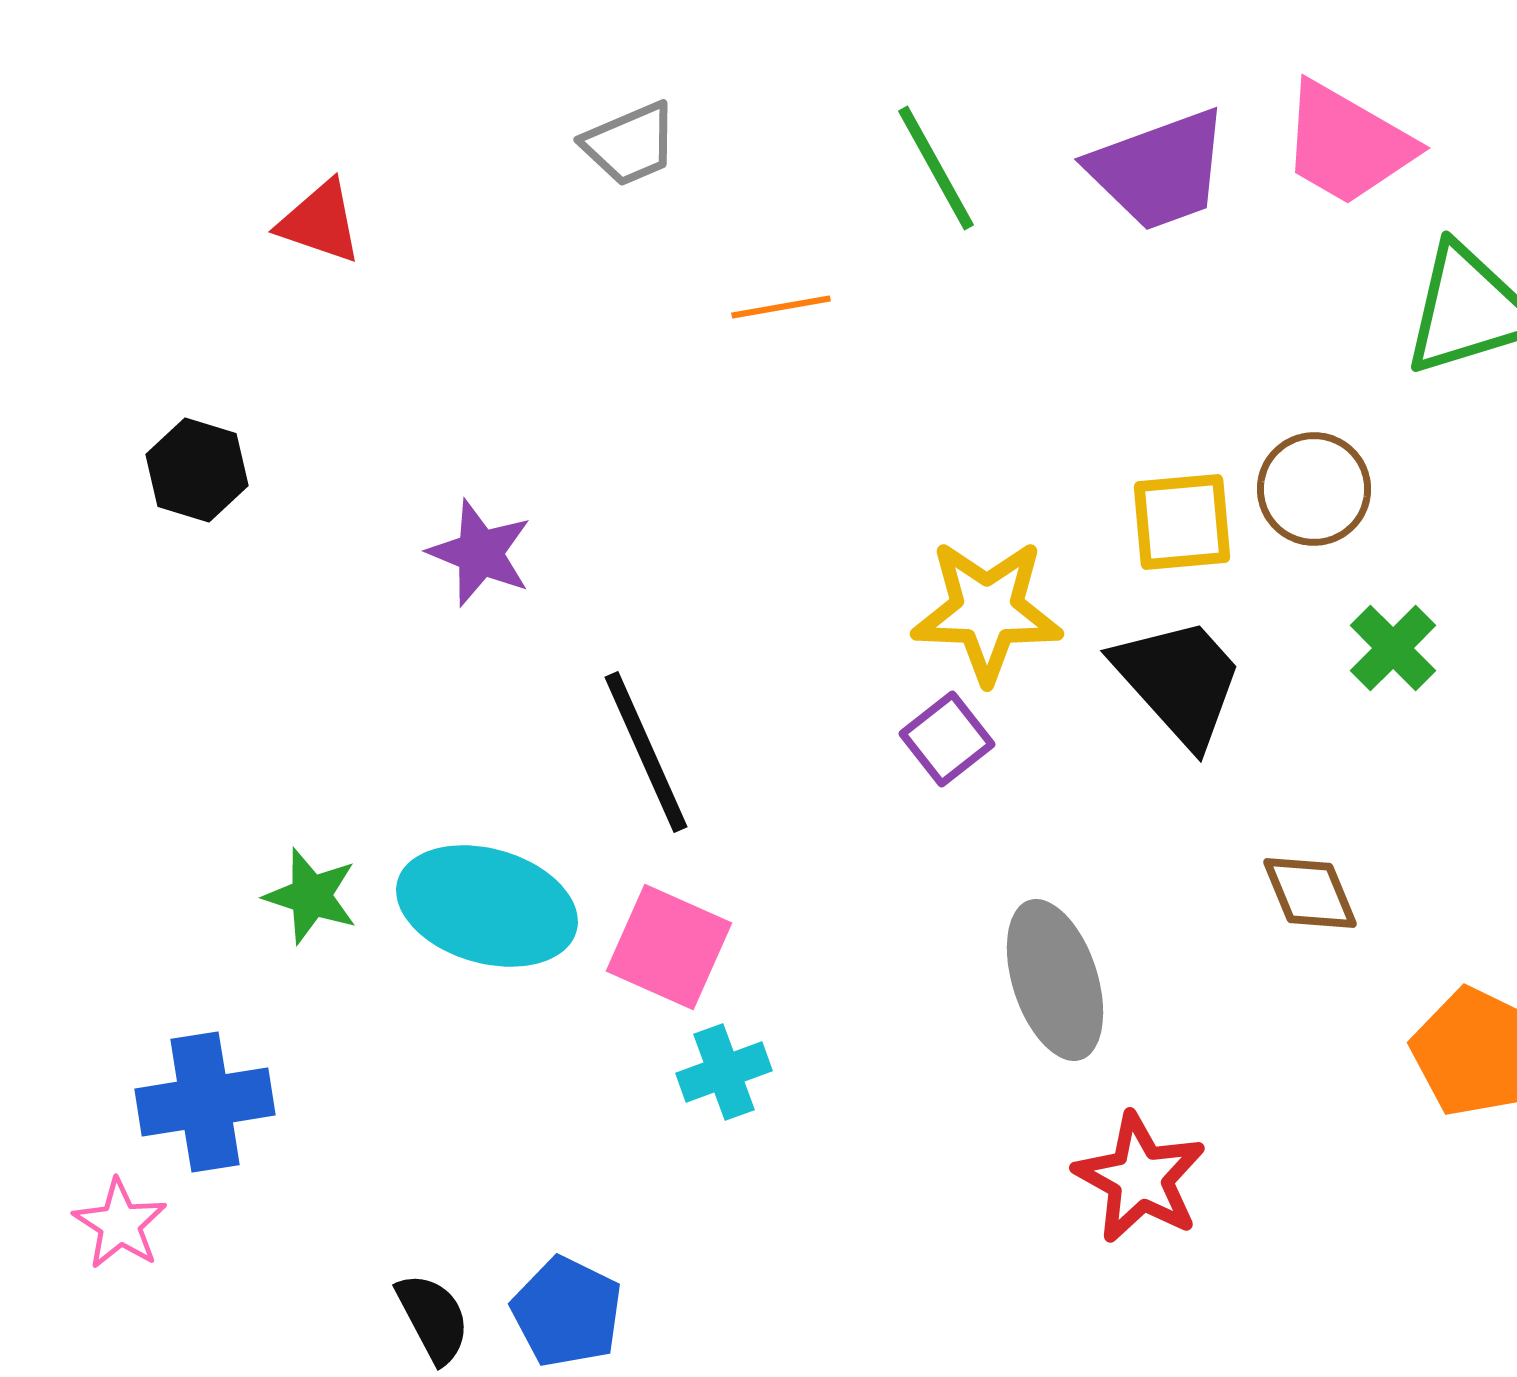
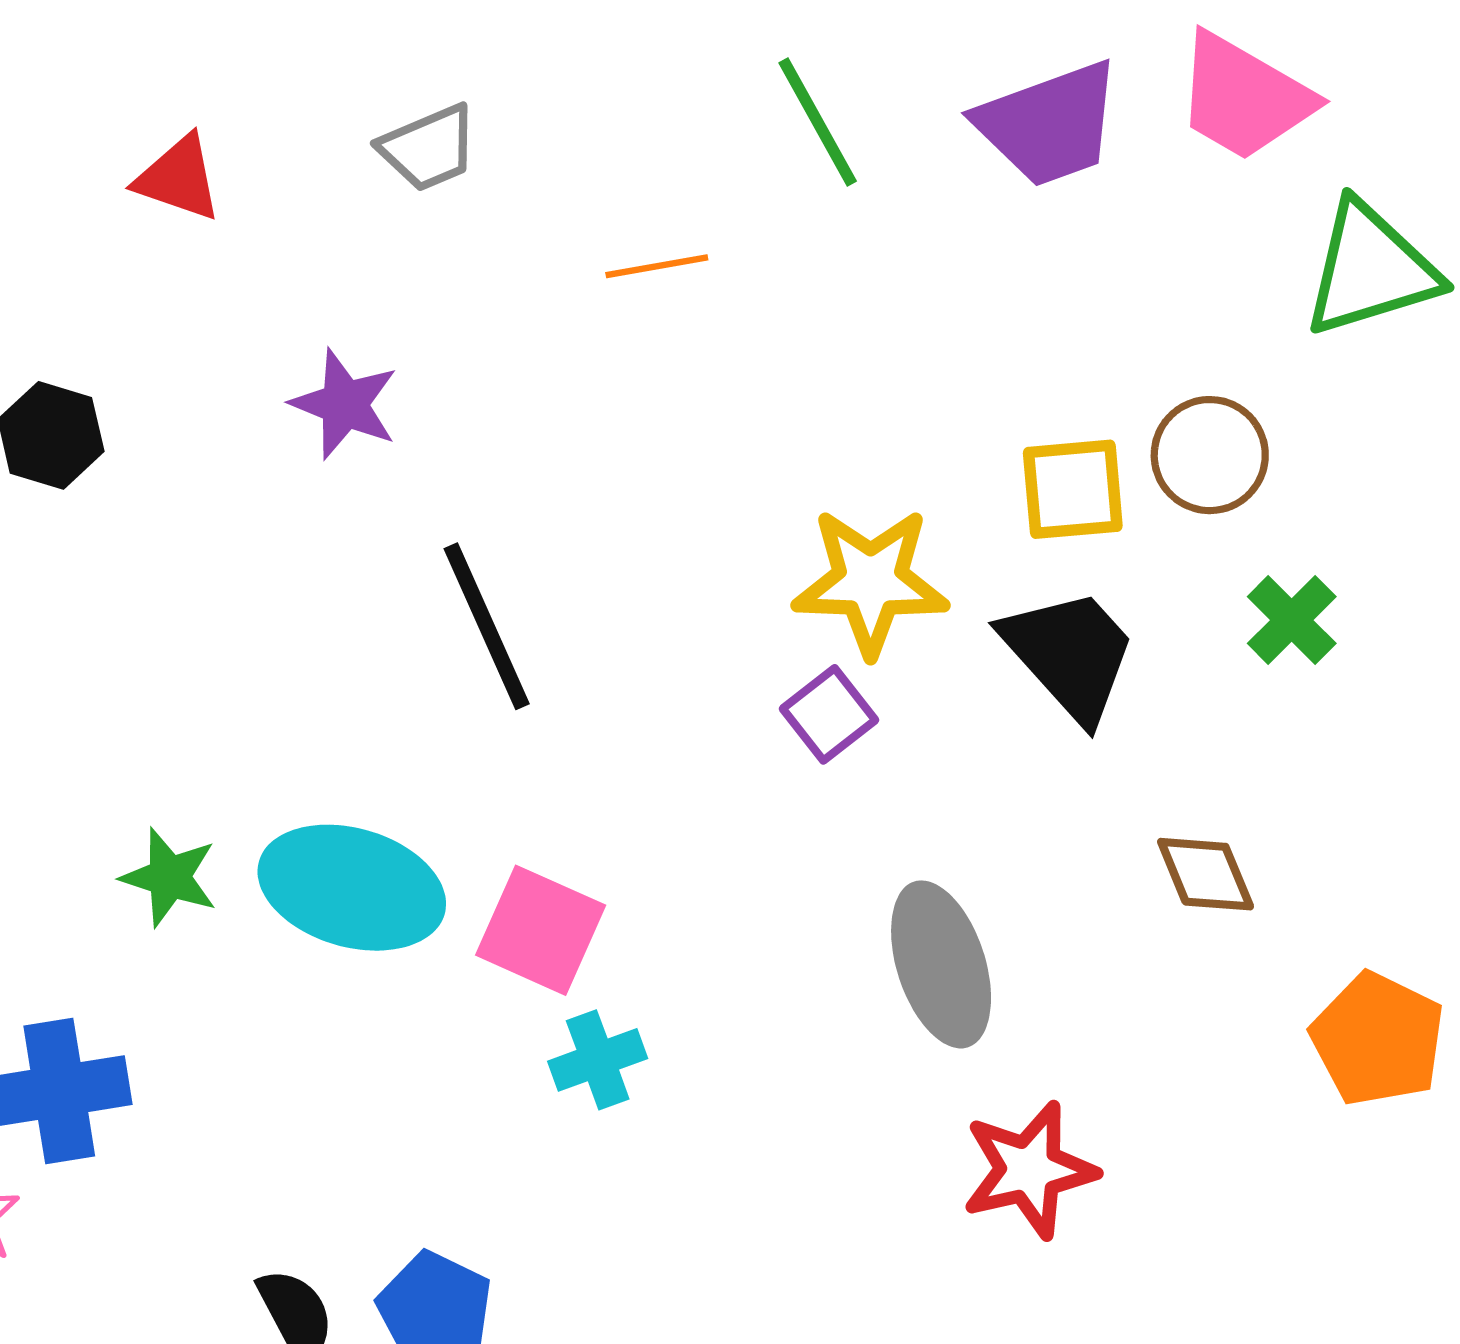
gray trapezoid: (630, 144) -> (429, 148), moved
purple star: (480, 553) -> (345, 404), moved
black line: (646, 752) -> (487, 626), moved
red star: (1140, 1178) -> (1029, 1170), turned 30

